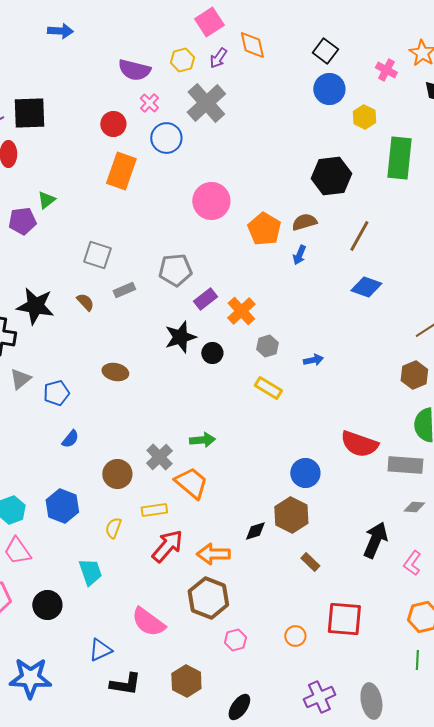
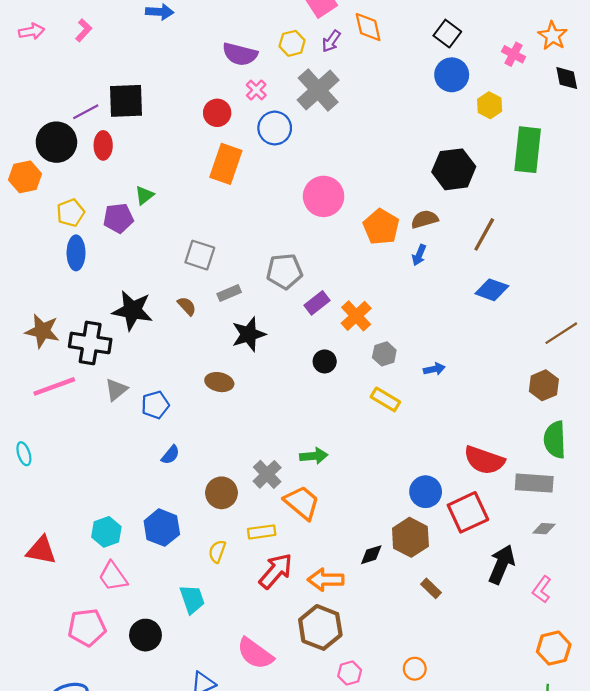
black star: (180, 337) -> (249, 334), moved
red square: (344, 619) -> (468, 512), moved, turned -30

